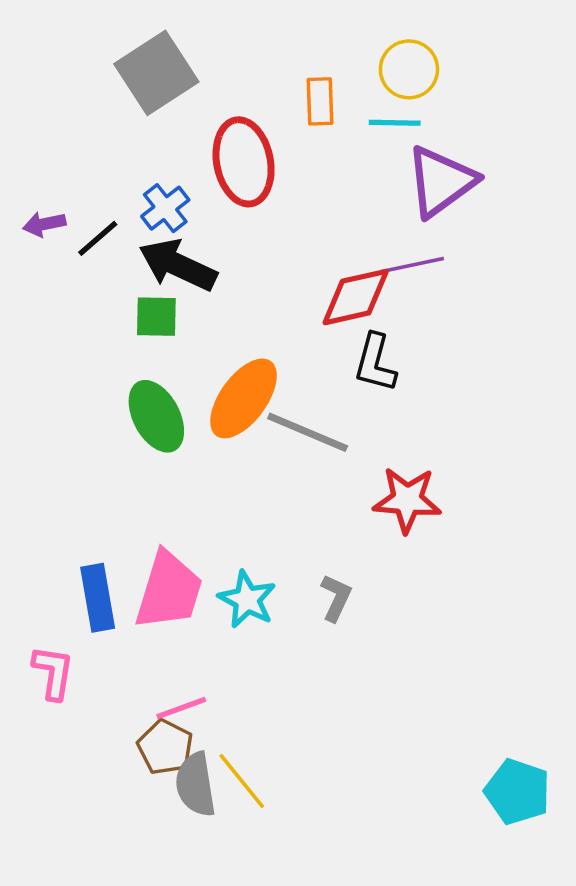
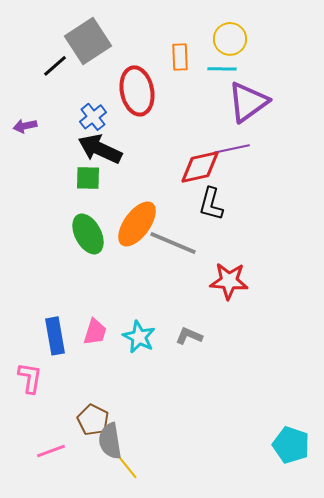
black line: (98, 238) -> (55, 66), moved
pink trapezoid: (169, 591) -> (95, 332), size x0.6
gray L-shape: (336, 598) -> (189, 336), turned -92
pink line: (181, 708) -> (51, 451), moved
yellow line: (242, 781) -> (124, 463), moved

